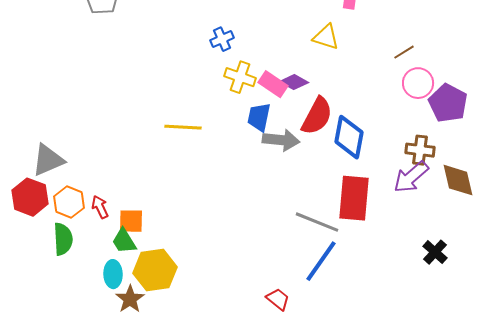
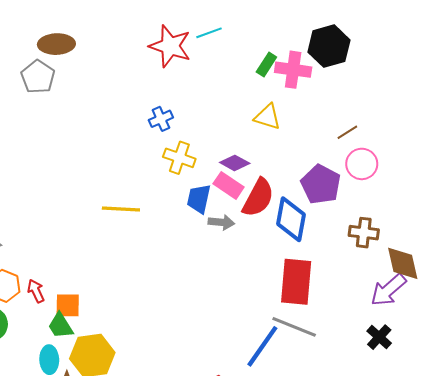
pink rectangle: (273, 84) -> (229, 185), moved
purple pentagon: (448, 103) -> (321, 184), moved
gray arrow: (281, 140) -> (221, 222), size x0.7
purple arrow: (411, 177) -> (388, 290), moved
gray line: (317, 222) -> (294, 327), moved

